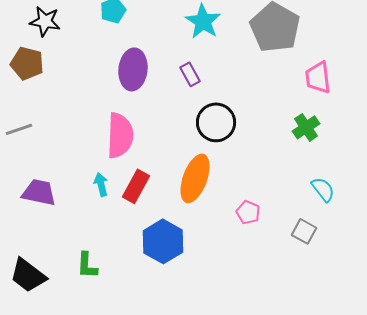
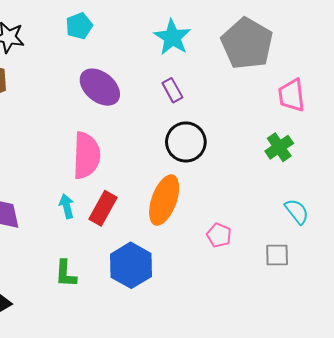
purple ellipse: (133, 69) -> (100, 87), turned -57
purple rectangle: (190, 74) -> (172, 90), moved
gray square: (304, 231) -> (277, 255), turned -30
green L-shape: (87, 265) -> (66, 274), moved

